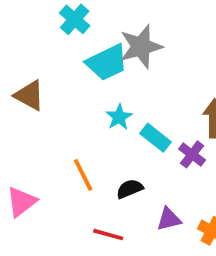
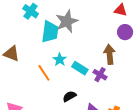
cyan trapezoid: (107, 62) -> (50, 32), turned -50
orange line: (83, 175) -> (44, 73), moved

